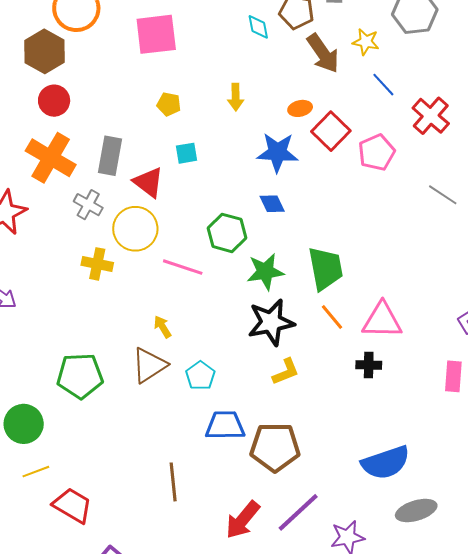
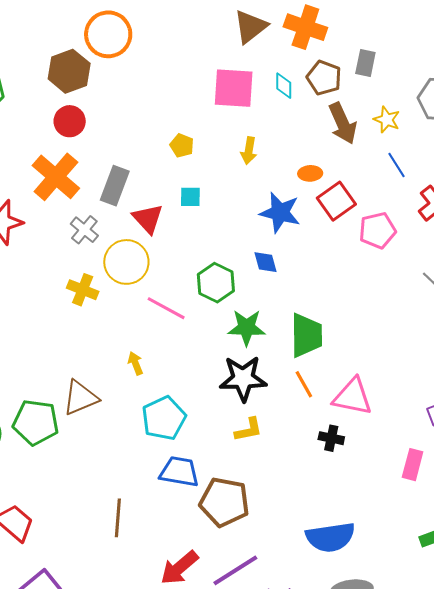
pink square: (156, 34) -> (234, 88), moved
brown triangle: (149, 365) -> (80, 398), moved
green pentagon: (80, 376) -> (36, 422), moved
cyan pentagon: (200, 376) -> (164, 418), size x1.5

